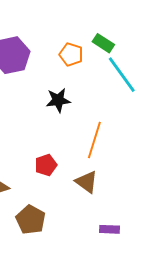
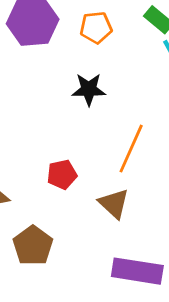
orange pentagon: (71, 55) -> (96, 27), moved, turned -30
purple rectangle: (109, 229) -> (137, 271), size x1.8

